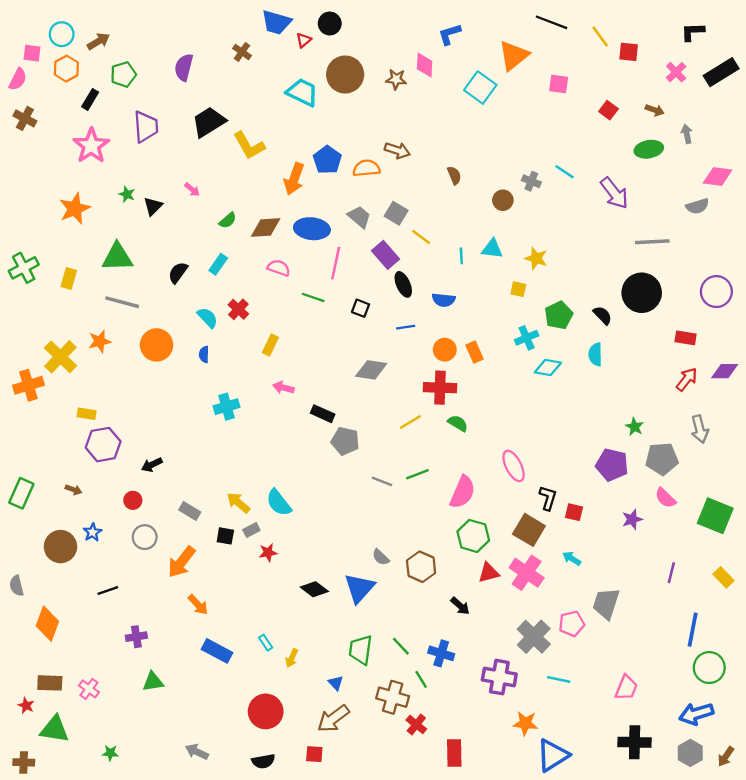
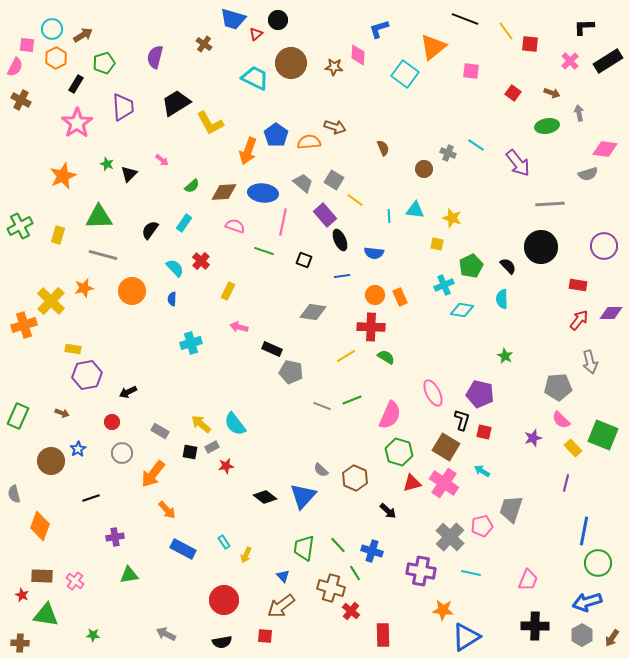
green star: (635, 427) -> (505, 356), moved
purple pentagon: (612, 465) -> (480, 394), moved
yellow rectangle: (723, 577) -> (573, 448), moved

